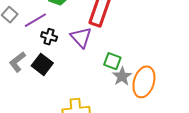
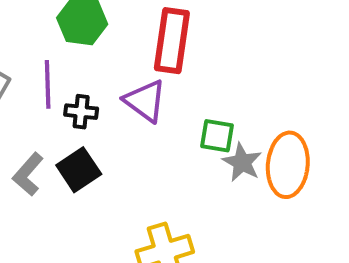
purple line: (35, 20) -> (48, 84), turned -50
black square: (42, 64) -> (79, 170), turned 30

